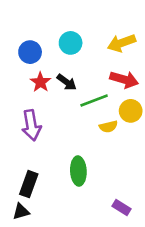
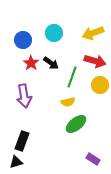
green line: (94, 100) -> (72, 77), turned -50
yellow semicircle: (108, 127) -> (68, 102), moved
green ellipse: (78, 171) -> (76, 124), moved, turned 55

